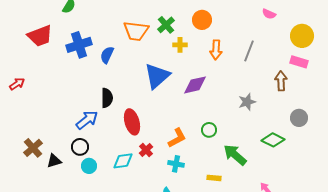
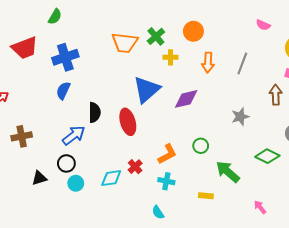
blue semicircle: (107, 55) -> (63, 91), moved
red ellipse: (132, 122) -> (128, 122), moved
brown cross: (33, 148) -> (22, 136), moved, turned 30

